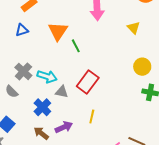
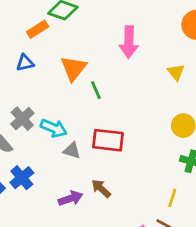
red rectangle: (88, 82) -> (108, 140), turned 55
blue cross: (42, 107) -> (22, 178), moved
yellow line: (92, 116) -> (172, 198), moved
brown arrow: (41, 133) -> (101, 188), moved

